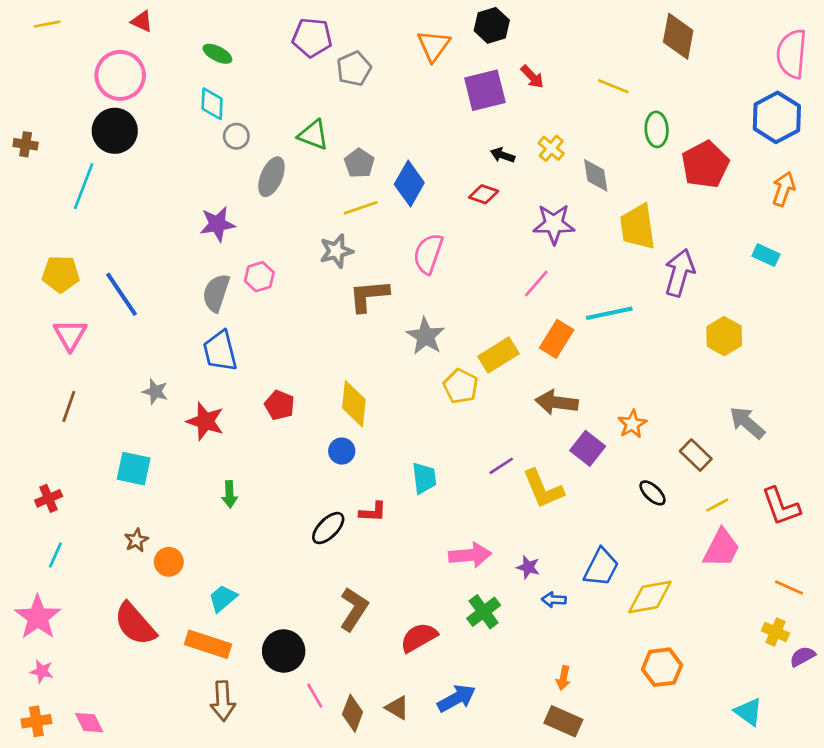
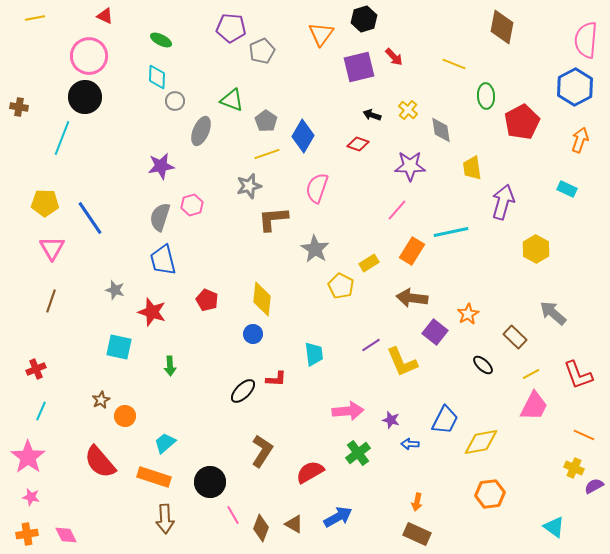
yellow trapezoid: (638, 227) -> (472, 168), size x0.7
yellow rectangle: (498, 355) -> (369, 263), size x0.7
cyan square: (134, 469) -> (119, 347), moved

